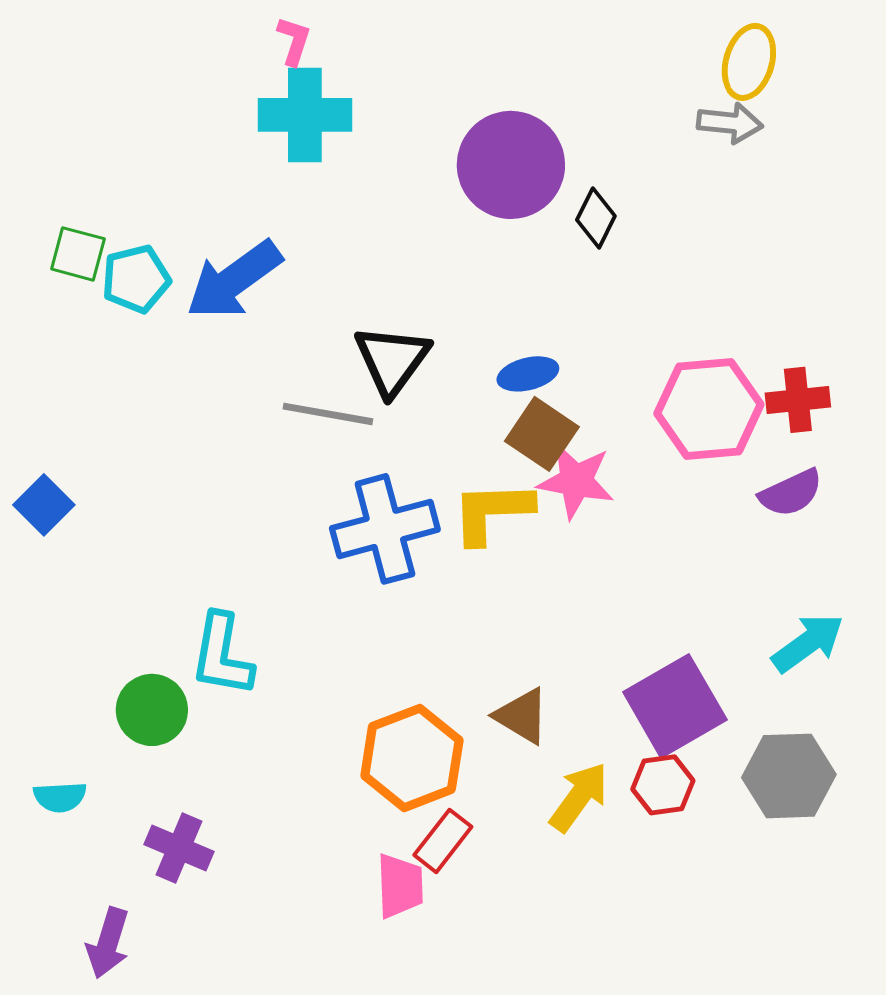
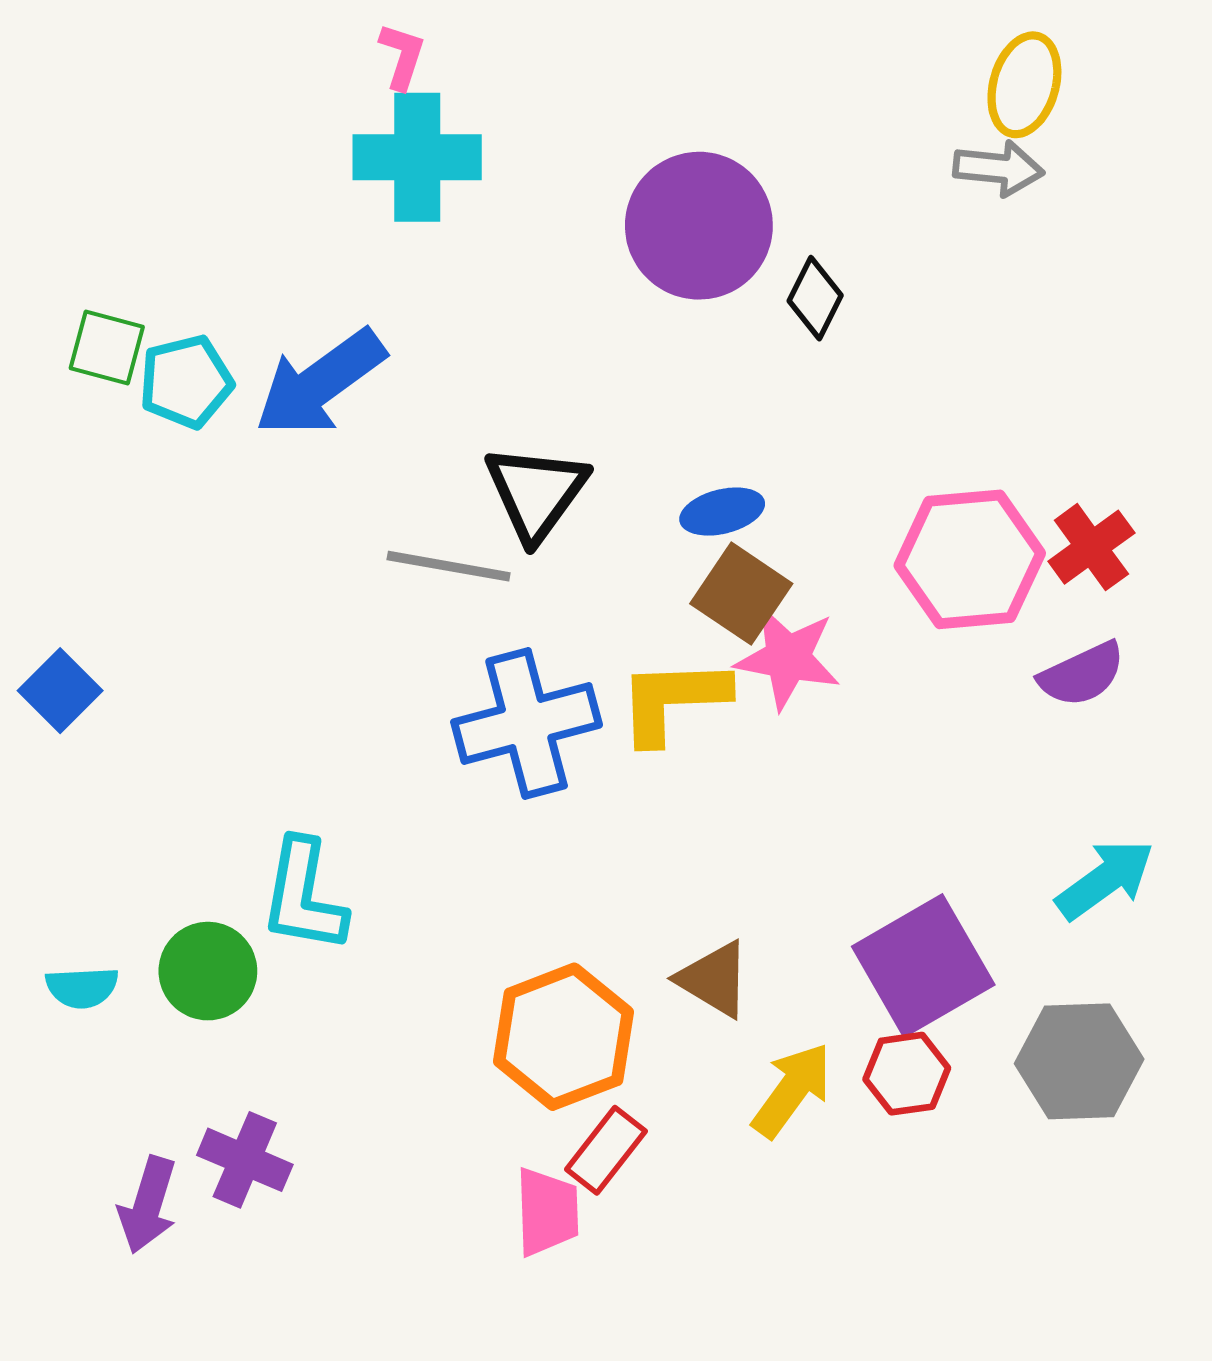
red cross: (798, 400) -> (1091, 547), turned -30
cyan semicircle: (60, 797) -> (82, 987), moved
purple arrow: (108, 943) -> (148, 1205), moved

